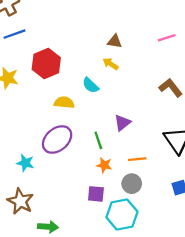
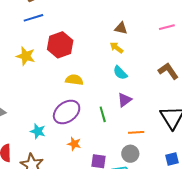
cyan semicircle: (91, 85) -> (120, 73), moved
orange star: (104, 165) -> (74, 144), moved

